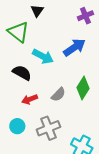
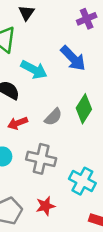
blue arrow: (74, 47) -> (73, 58), turned 80
gray cross: (48, 128) -> (41, 159), turned 35

